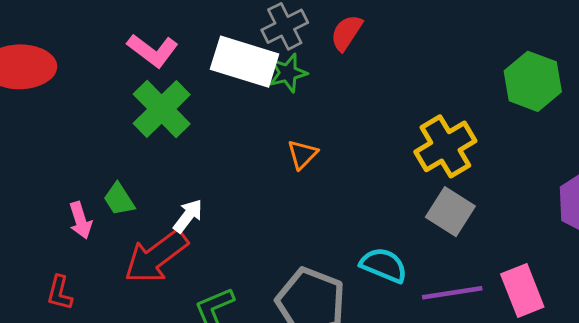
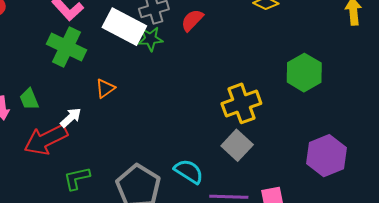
green cross: (162, 109) -> (67, 47), turned -30
orange triangle: (302, 154) -> (105, 88), moved

